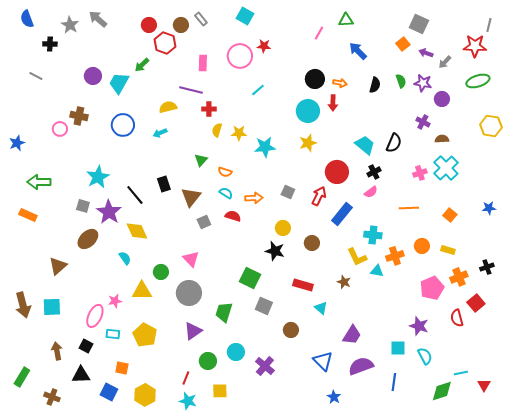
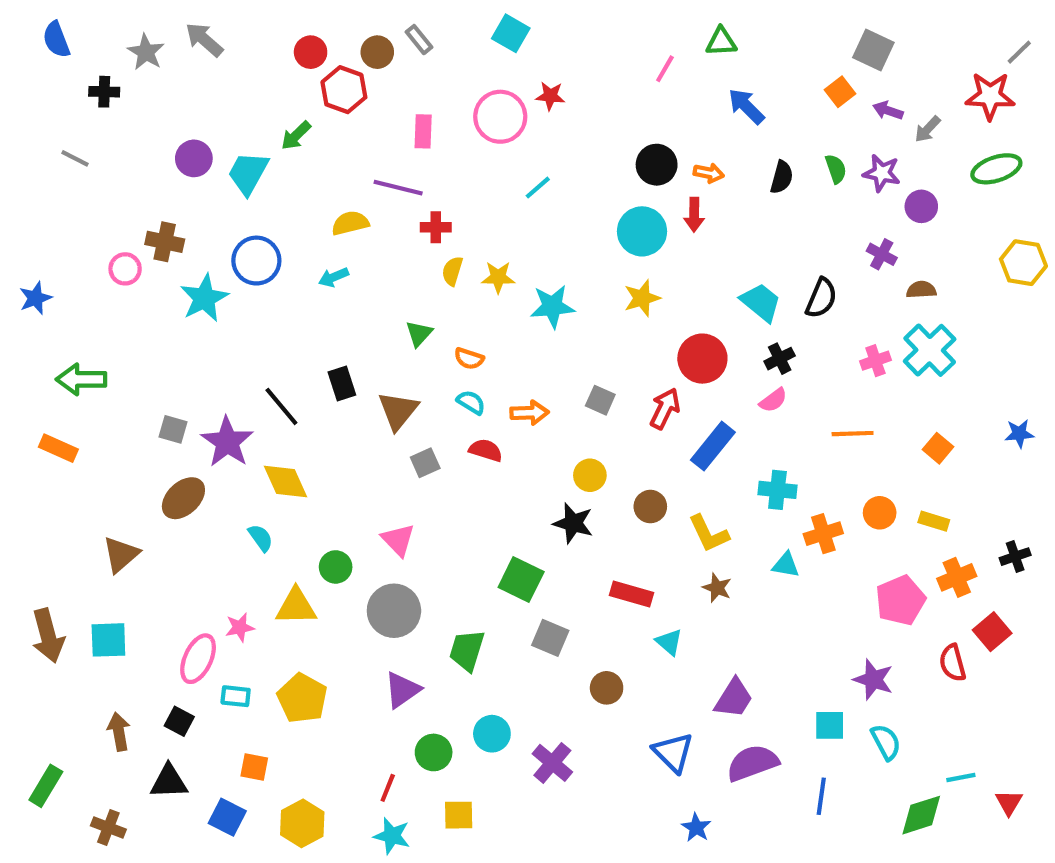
gray line: (489, 25) -> (1019, 52), turned 32
cyan star: (98, 177) -> (204, 298), moved
yellow L-shape: (357, 257) -> (709, 534), moved

